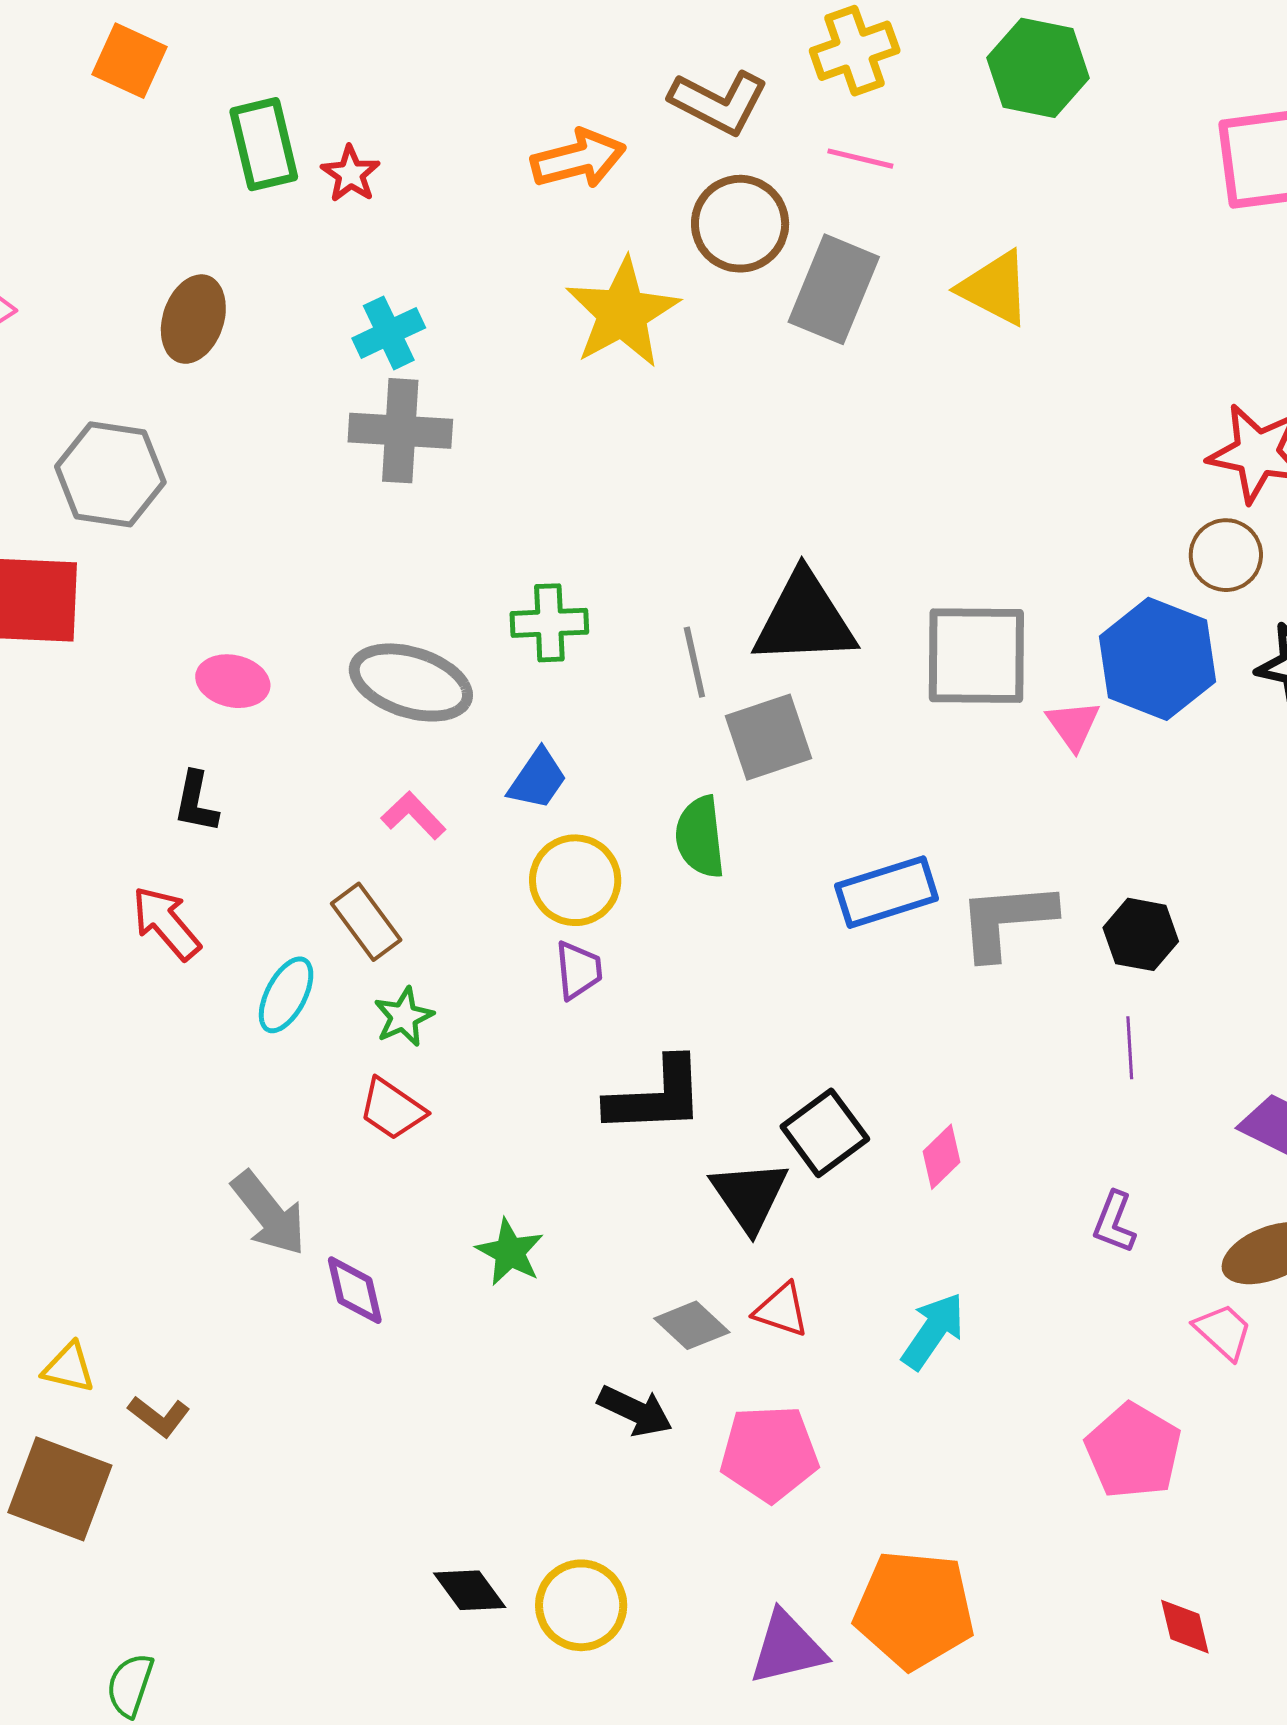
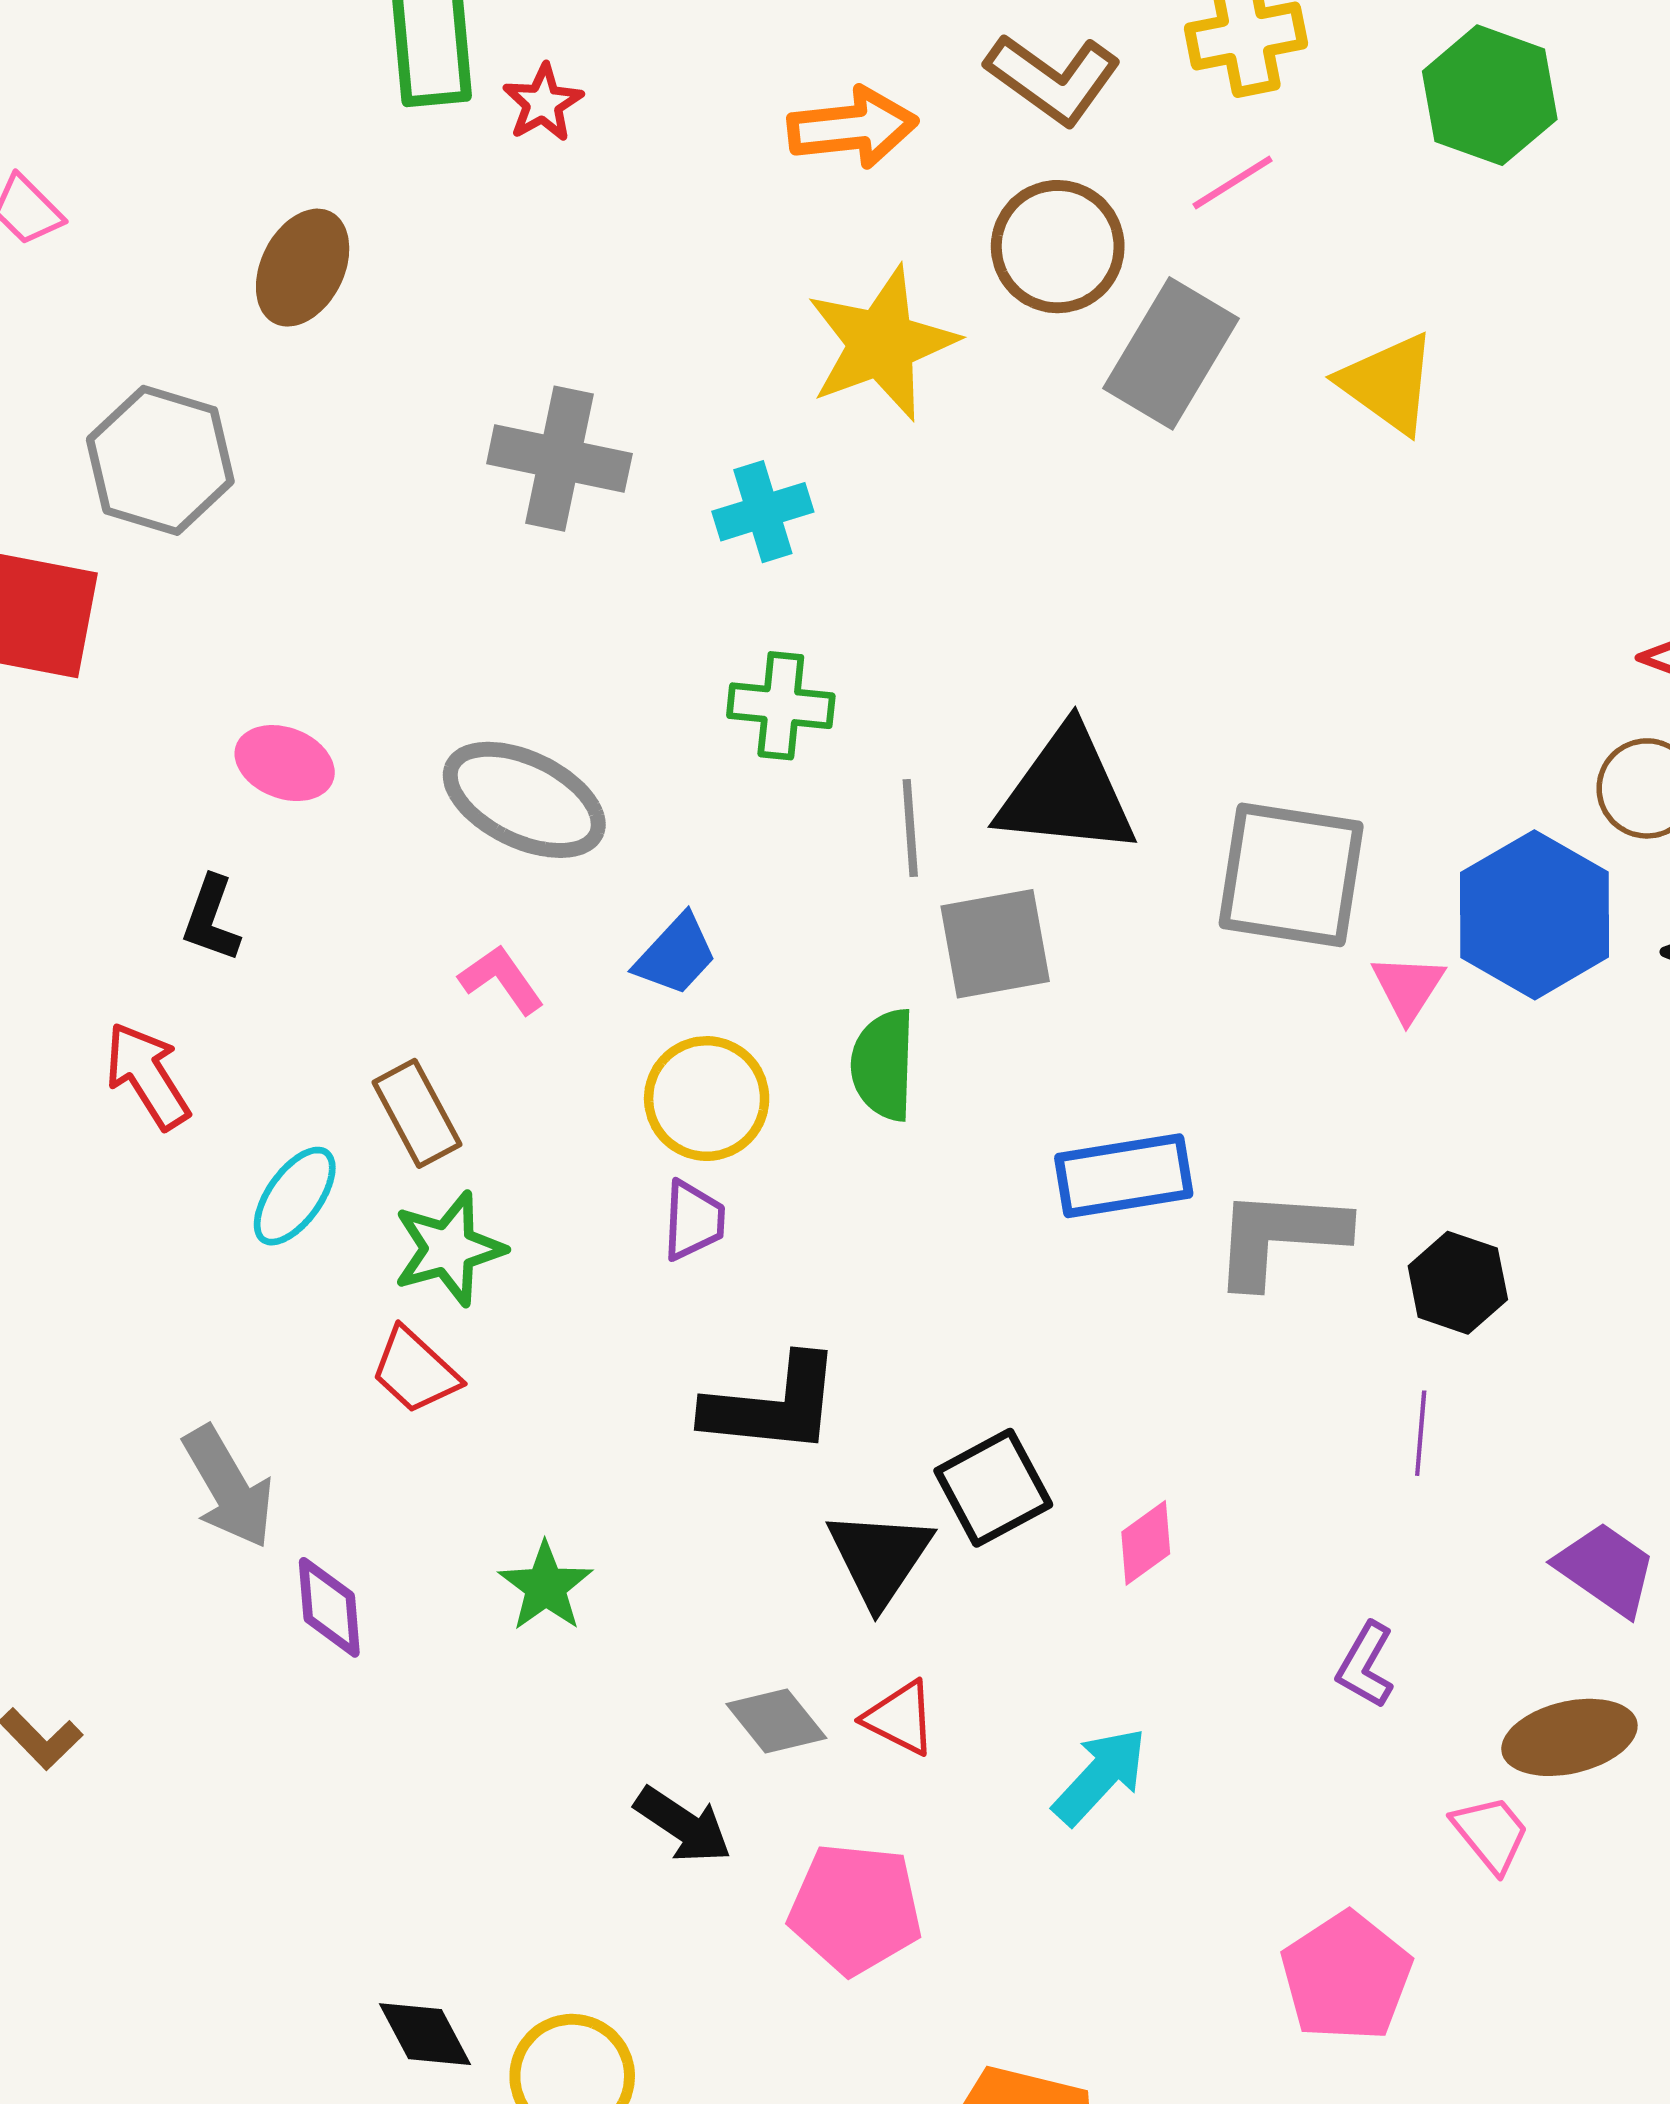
pink line: (860, 159) -> (1233, 182), turned -54
cyan cross: (389, 333) -> (763, 512), moved
green cross: (549, 623) -> (781, 706), moved
green star: (404, 1017) -> (449, 1249), size x1.4

